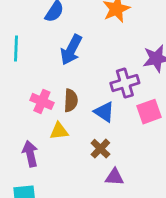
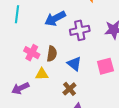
blue arrow: (71, 50) -> (55, 18), turned 30
purple cross: (125, 83) -> (80, 30), moved
purple arrow: (30, 154) -> (20, 88), turned -108

